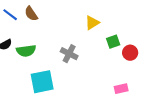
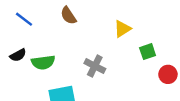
brown semicircle: (31, 14) -> (68, 16), moved
red circle: (130, 53) -> (168, 74), moved

